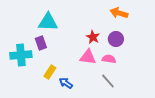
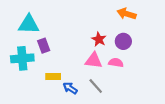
cyan triangle: (48, 22) -> (29, 24), moved
yellow rectangle: (50, 72) -> (53, 76), turned 56
gray line: (108, 81) -> (96, 86), moved

